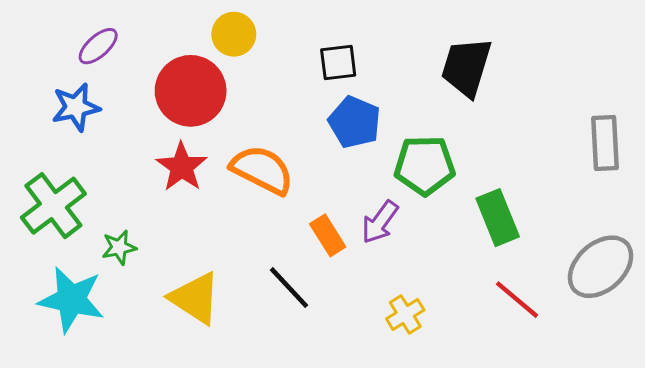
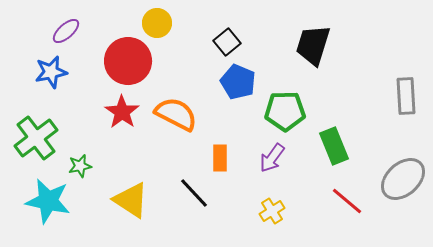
black square: (338, 63) -> (227, 42), turned -32
purple arrow: (380, 222) -> (272, 158), moved
orange rectangle: (328, 235) -> (220, 158), turned 32

